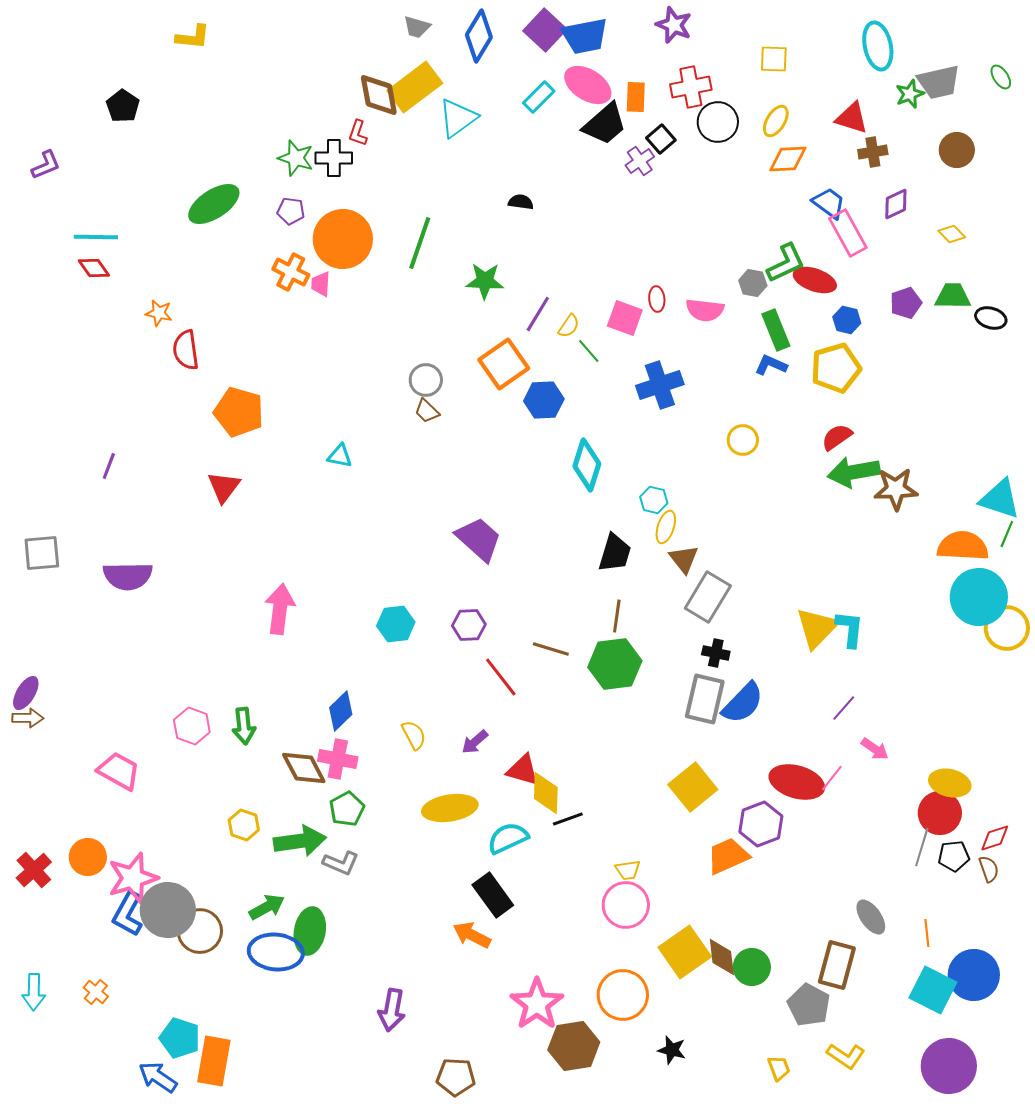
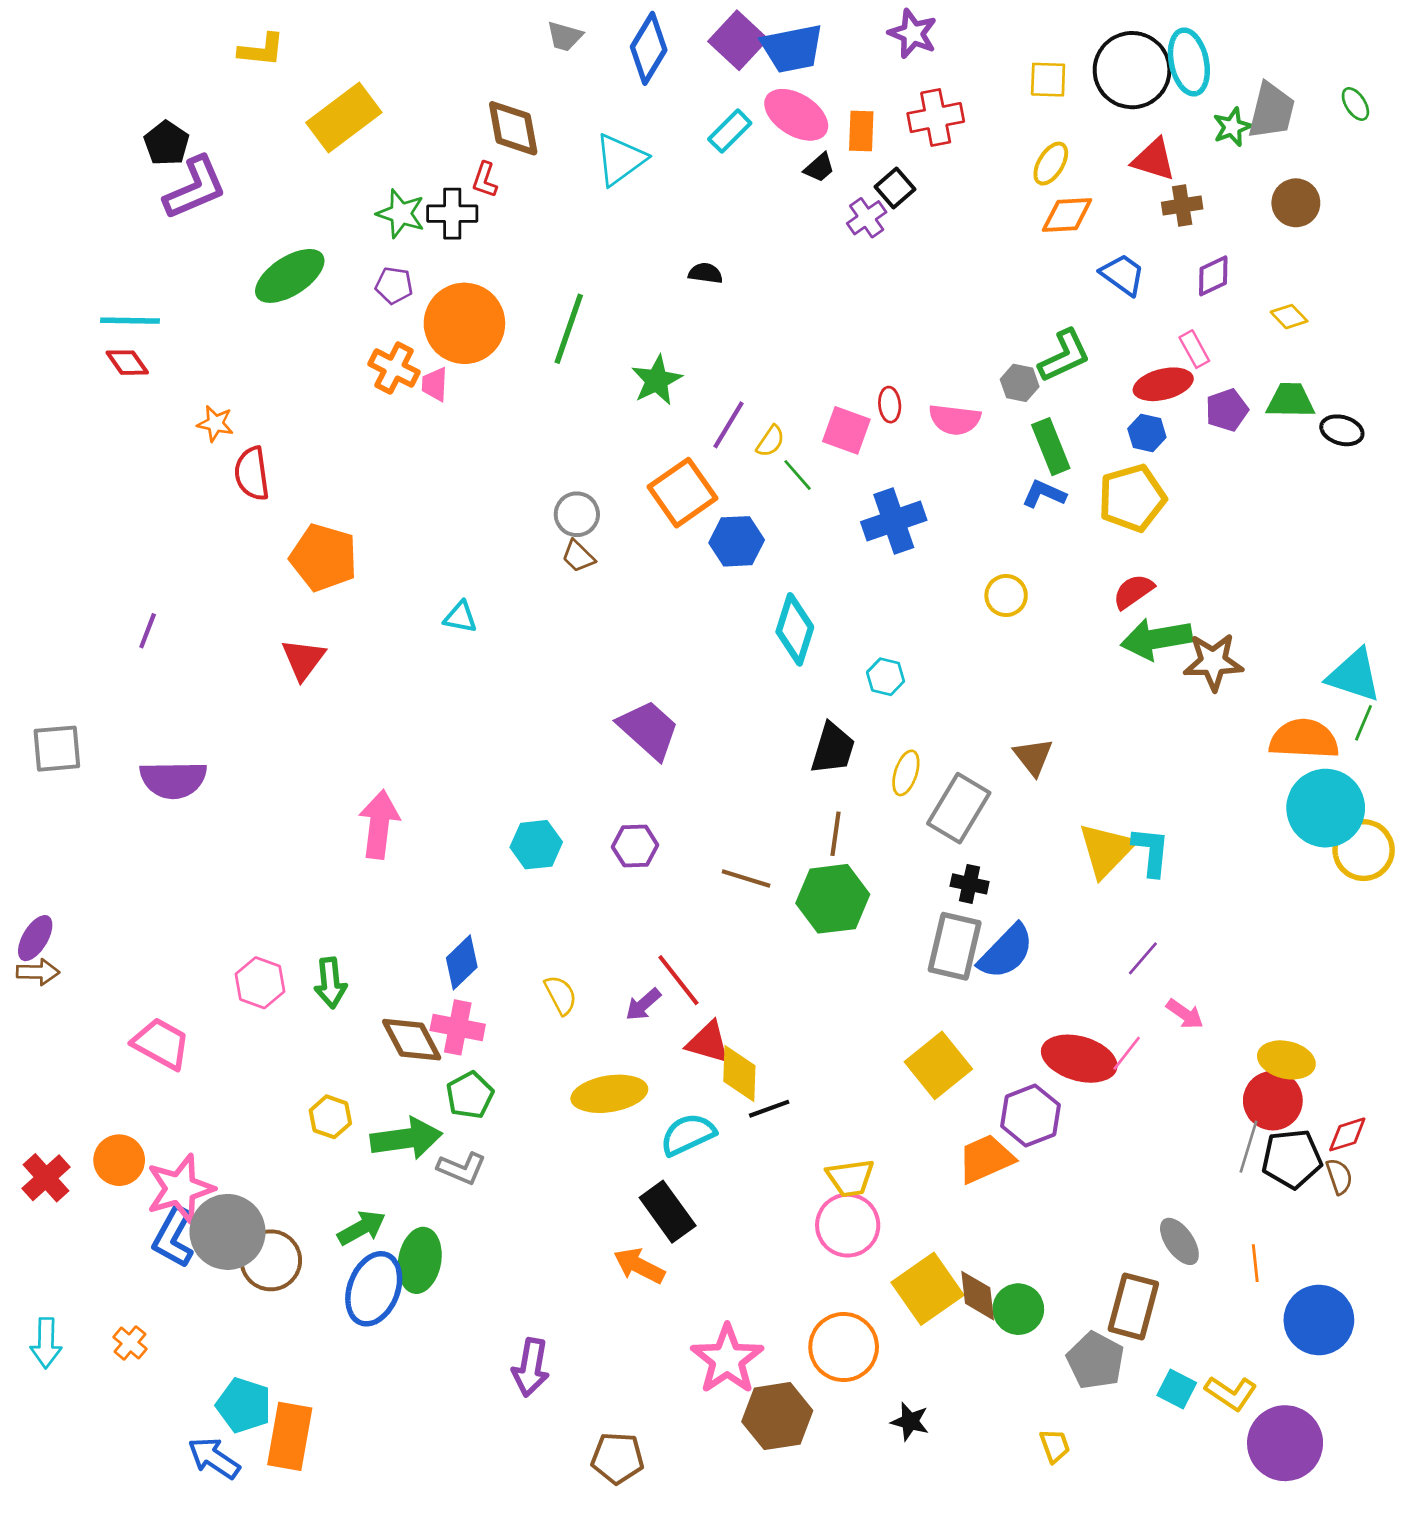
gray trapezoid: (939, 82) -> (1271, 111), turned -63
yellow rectangle: (415, 87) -> (344, 118), moved
black circle: (718, 122) -> (1132, 70), moved, size x1.4
black trapezoid: (605, 124) -> (819, 168), size x0.5
purple L-shape: (46, 165) -> (195, 188), moved, size x1.6
pink rectangle: (848, 233) -> (1194, 349), moved, size x0.6
red ellipse: (815, 280) -> (1163, 384), moved, turned -33
green star: (485, 281) -> (657, 380), turned -30
yellow ellipse: (666, 527) -> (906, 773), moved
brown triangle: (684, 559) -> (1033, 757), moved
red line: (501, 677) -> (678, 980), moved
black pentagon: (954, 856) -> (1292, 1159), size x1.4
yellow trapezoid: (628, 870) -> (850, 1178), size x1.4
blue ellipse: (276, 952) -> (374, 1289), turned -74
cyan square: (933, 990) -> (1177, 1389), moved, size x0.6
yellow L-shape: (846, 1056) -> (1231, 1393), moved

